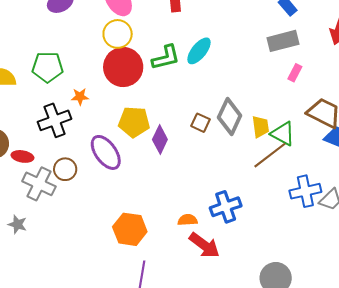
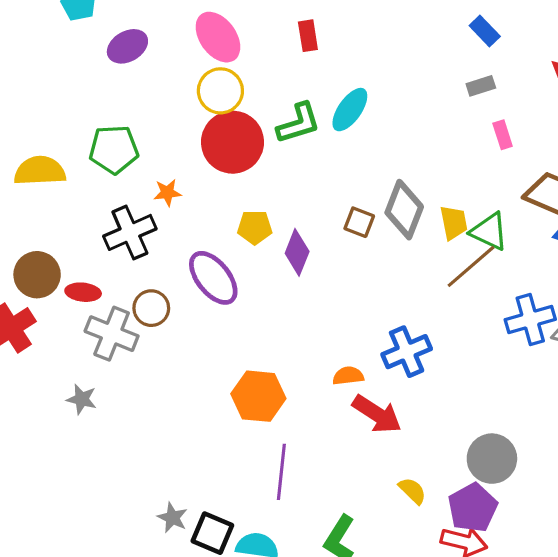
gray rectangle: (283, 41) -> (481, 86), size x0.6
pink rectangle: (295, 73) -> (503, 135), turned -42
yellow pentagon: (134, 122) -> (255, 227), size x0.7

